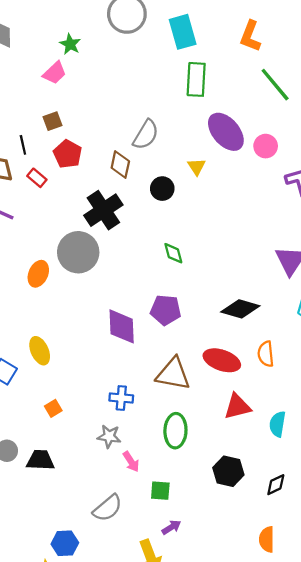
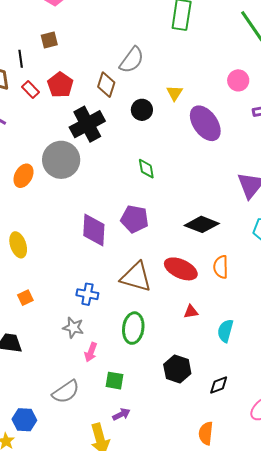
purple ellipse: (226, 132) -> (205, 123), moved
red pentagon: (68, 154) -> (60, 85), moved
red triangle: (237, 406) -> (191, 312), size x0.6
pink arrow: (131, 462) -> (91, 352), turned 48

